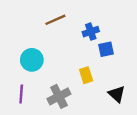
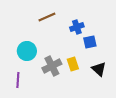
black triangle: (117, 94) -> (99, 69), moved
gray cross: (59, 96) -> (52, 66), moved

